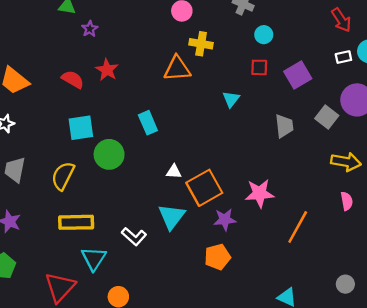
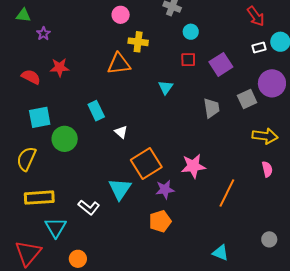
red star: (107, 70) -> (60, 67), turned -30
gray square: (327, 117) -> (247, 99), turned 30
white triangle: (174, 172) -> (121, 132), moved, turned 40

